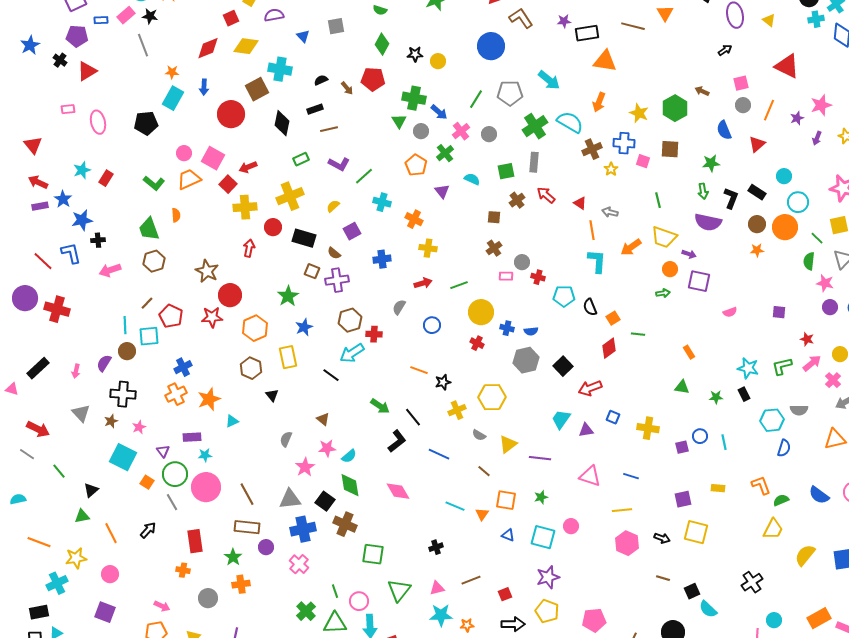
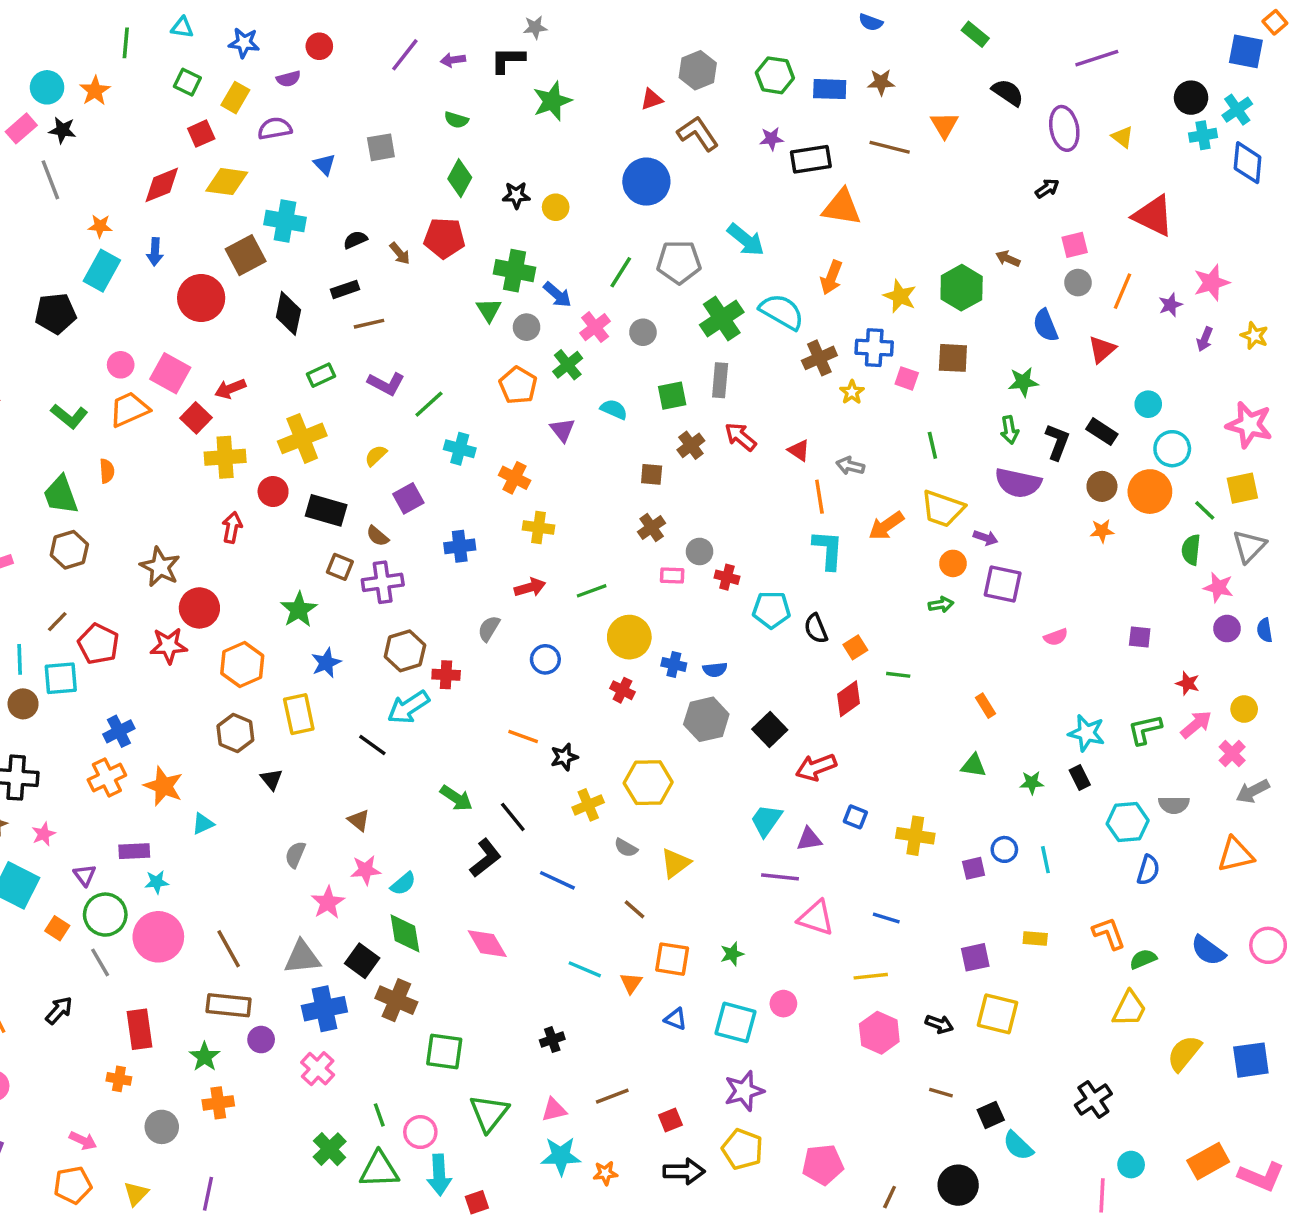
orange star: (209, 399) -> (163, 786), turned -30
purple line: (540, 458) -> (780, 877), moved

